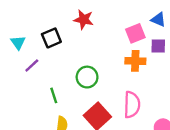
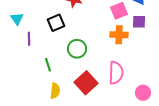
black square: (51, 38) -> (56, 23), moved
purple line: (32, 66) -> (29, 39), turned -48

